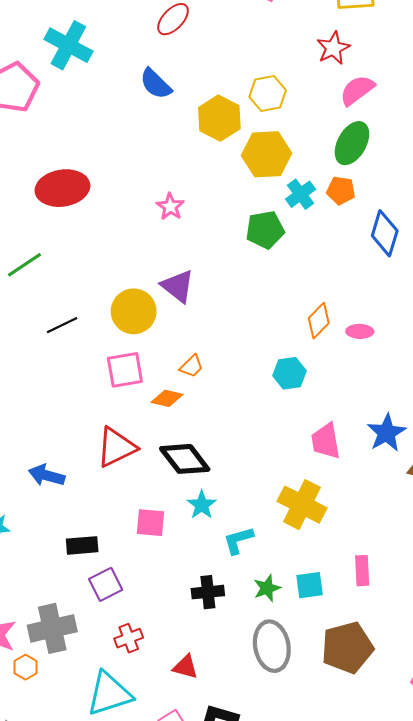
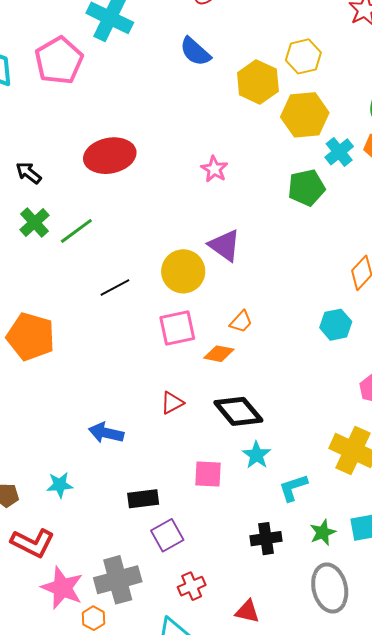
red triangle: (116, 447) -> (172, 403), size x0.6

